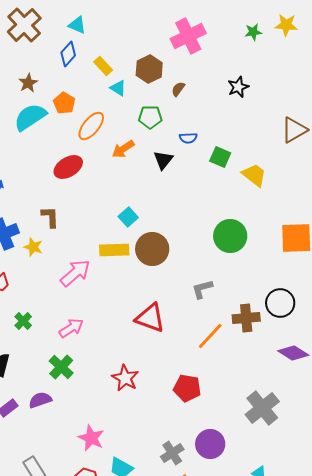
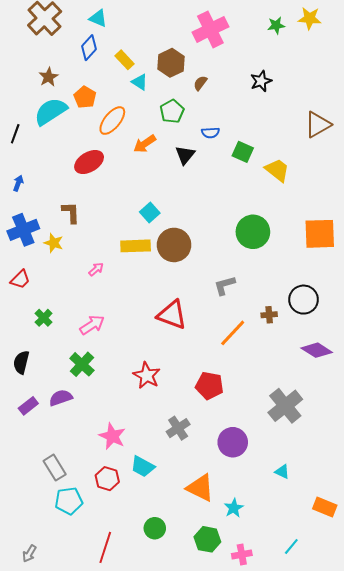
green pentagon: (150, 117) -> (172, 111), turned -30
pink arrow: (75, 273) -> (96, 269), size x0.5
brown cross: (246, 318) -> (269, 315), size x0.6
gray cross: (172, 453) -> (178, 428), moved

